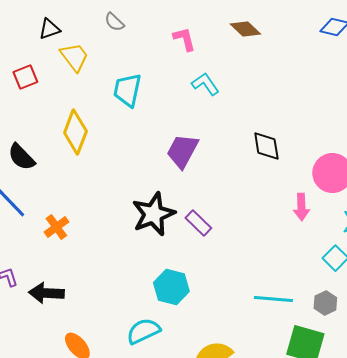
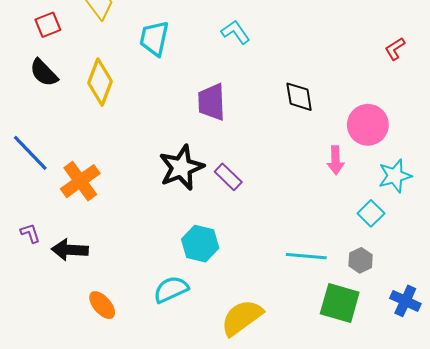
purple trapezoid: (182, 151) -> (212, 102), turned -30
black semicircle: (21, 157) -> (44, 73), moved
orange cross: (56, 227) -> (80, 181), size x1.5

